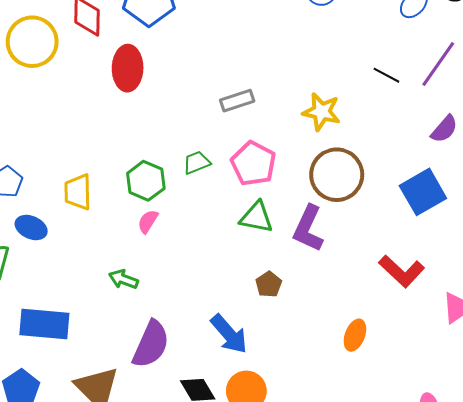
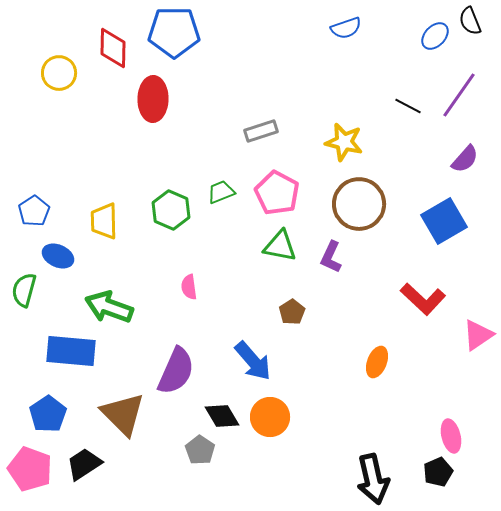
yellow circle: (32, 42) -> (59, 73), size x0.7
pink semicircle: (148, 221) -> (189, 287), moved, turned -40
purple L-shape: (308, 229) -> (331, 257), size x0.7
green arrow: (123, 279) -> (109, 307), moved, size x1.6

